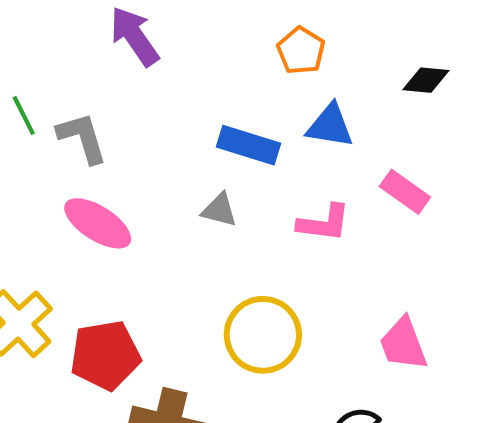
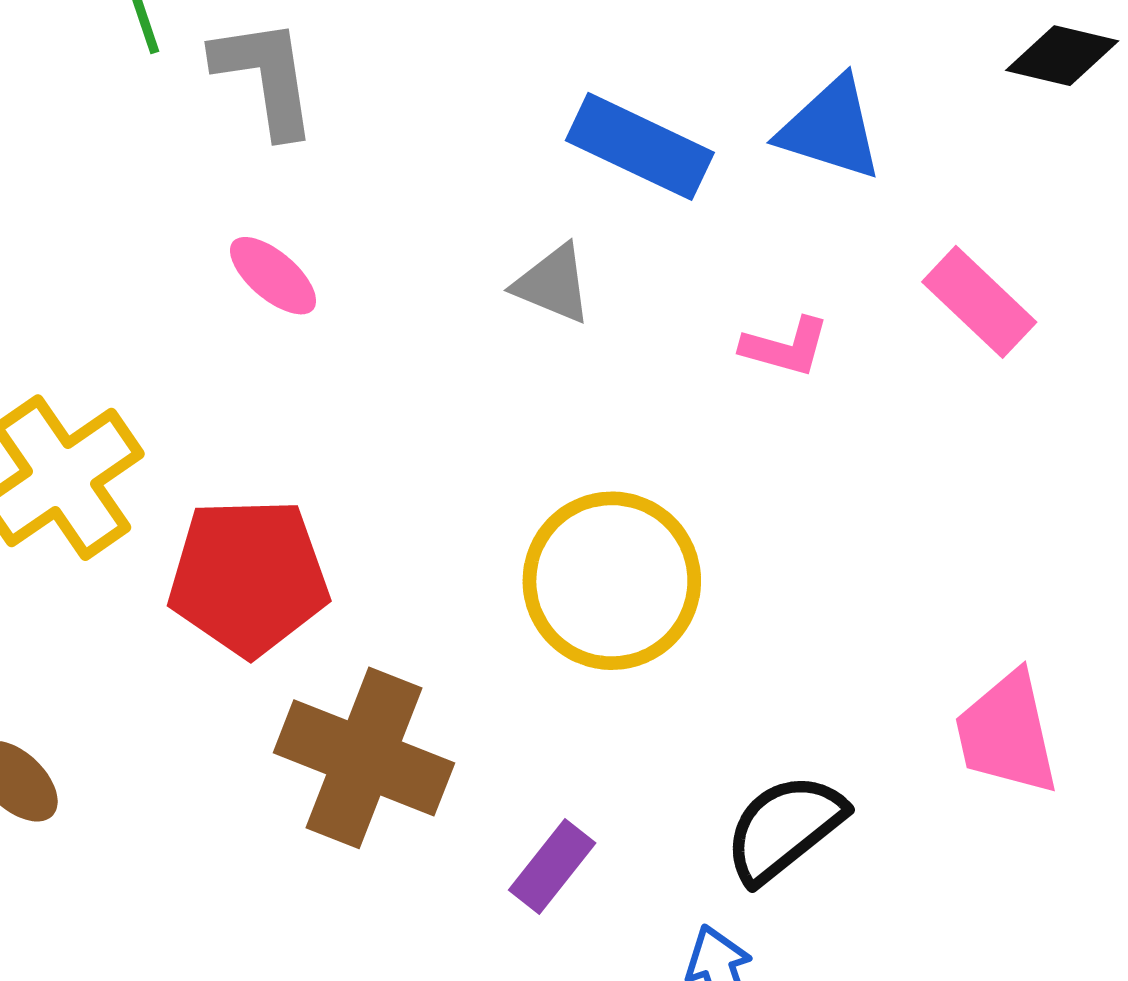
pink ellipse: (98, 223) -> (273, 276), size x0.6
pink L-shape: (324, 223) -> (785, 347), size x0.7
pink trapezoid: (403, 344) -> (1007, 733), moved

